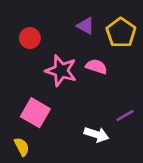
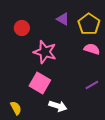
pink semicircle: (96, 67) -> (92, 49), moved
pink square: (35, 113) -> (40, 83), moved
white arrow: (96, 134) -> (58, 106), moved

